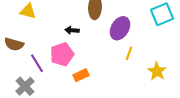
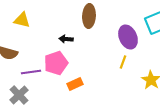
purple ellipse: (120, 28) -> (128, 37), moved, turned -55
purple line: (37, 63) -> (31, 72), turned -66

